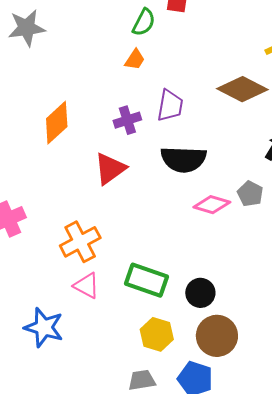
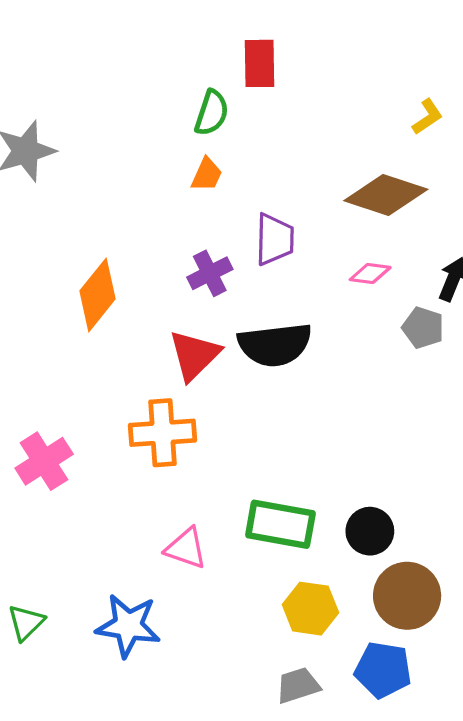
black semicircle: (184, 159) -> (275, 345), moved
gray pentagon: (250, 194) -> (423, 328), moved
pink diamond: (212, 205) -> (370, 274), moved, size x0.7
orange cross: (80, 242) -> (163, 433), moved, turned 33

